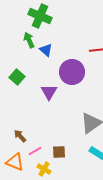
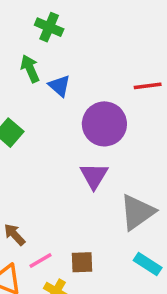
green cross: (40, 16) -> (49, 27), size x0.7
purple triangle: (49, 92) -> (94, 176), moved

